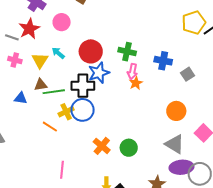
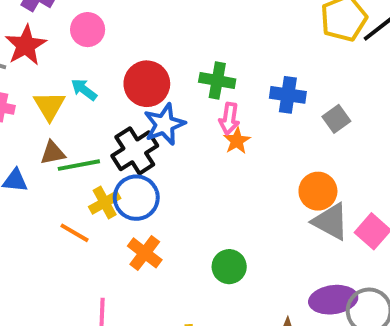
black cross: (83, 86) -> (135, 151), turned -30
gray triangle: (175, 144) -> (331, 222), moved
orange cross: (102, 146) -> (145, 253), moved

